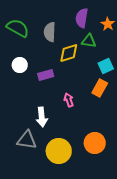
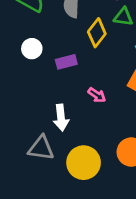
yellow diamond: (69, 53) -> (97, 33), turned -35
pink arrow: (69, 100) -> (97, 95), turned 144

